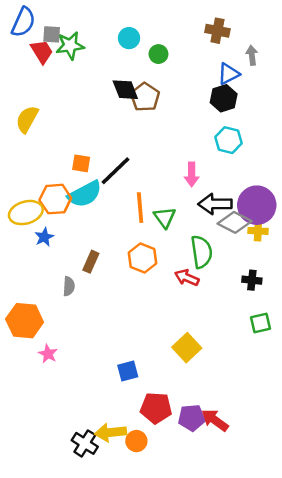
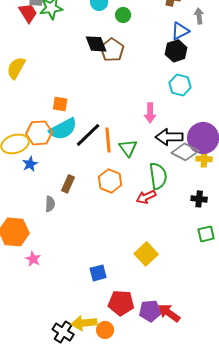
black line: (115, 171) -> (88, 135), moved
red arrow: (187, 278) -> (146, 197), turned -48

